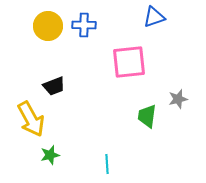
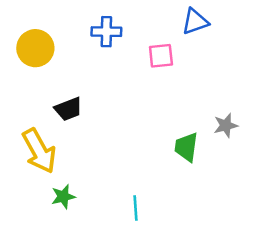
yellow circle: (48, 26) -> (35, 48), moved
pink square: (129, 62) -> (161, 56), moved, size x0.6

